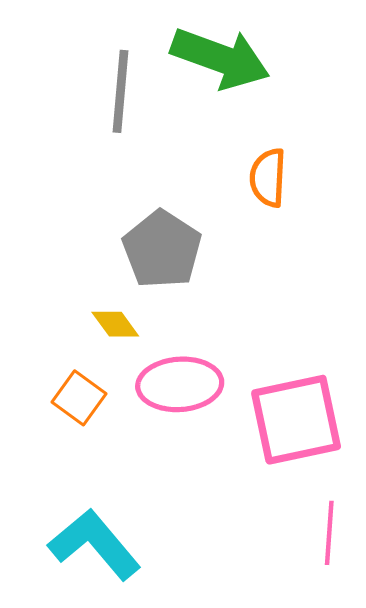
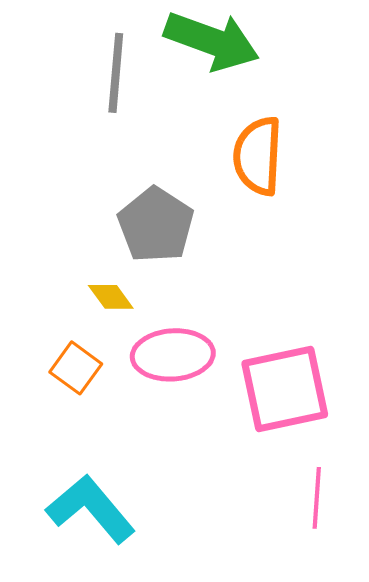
orange semicircle: (268, 178) -> (258, 156), size x1.4

